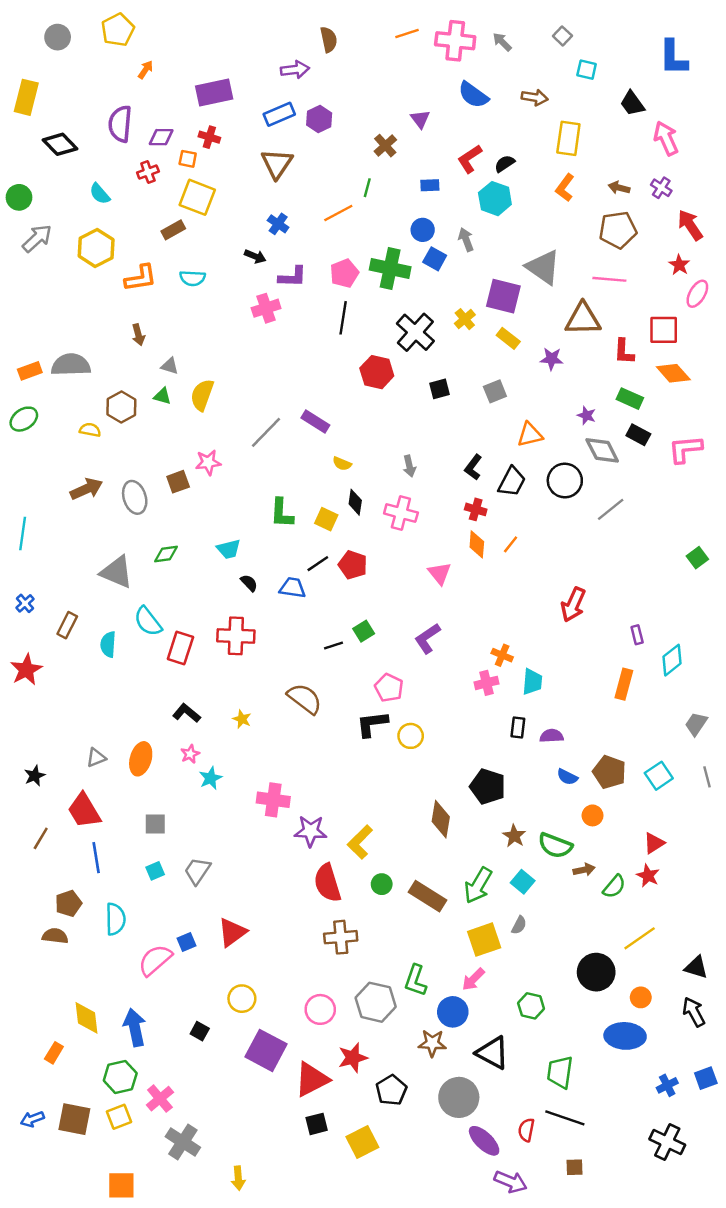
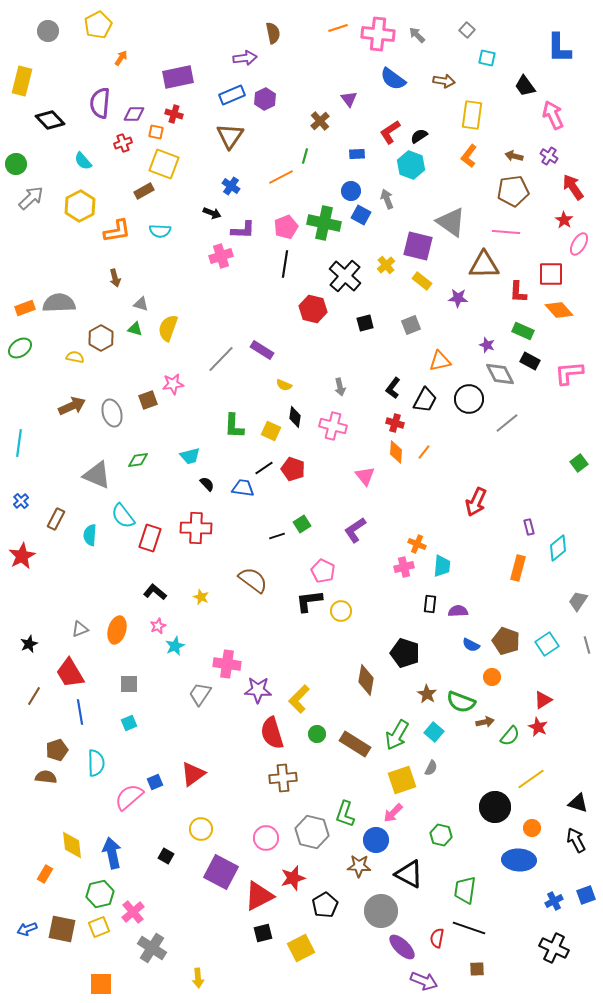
gray trapezoid: (197, 871) -> (200, 694), moved

